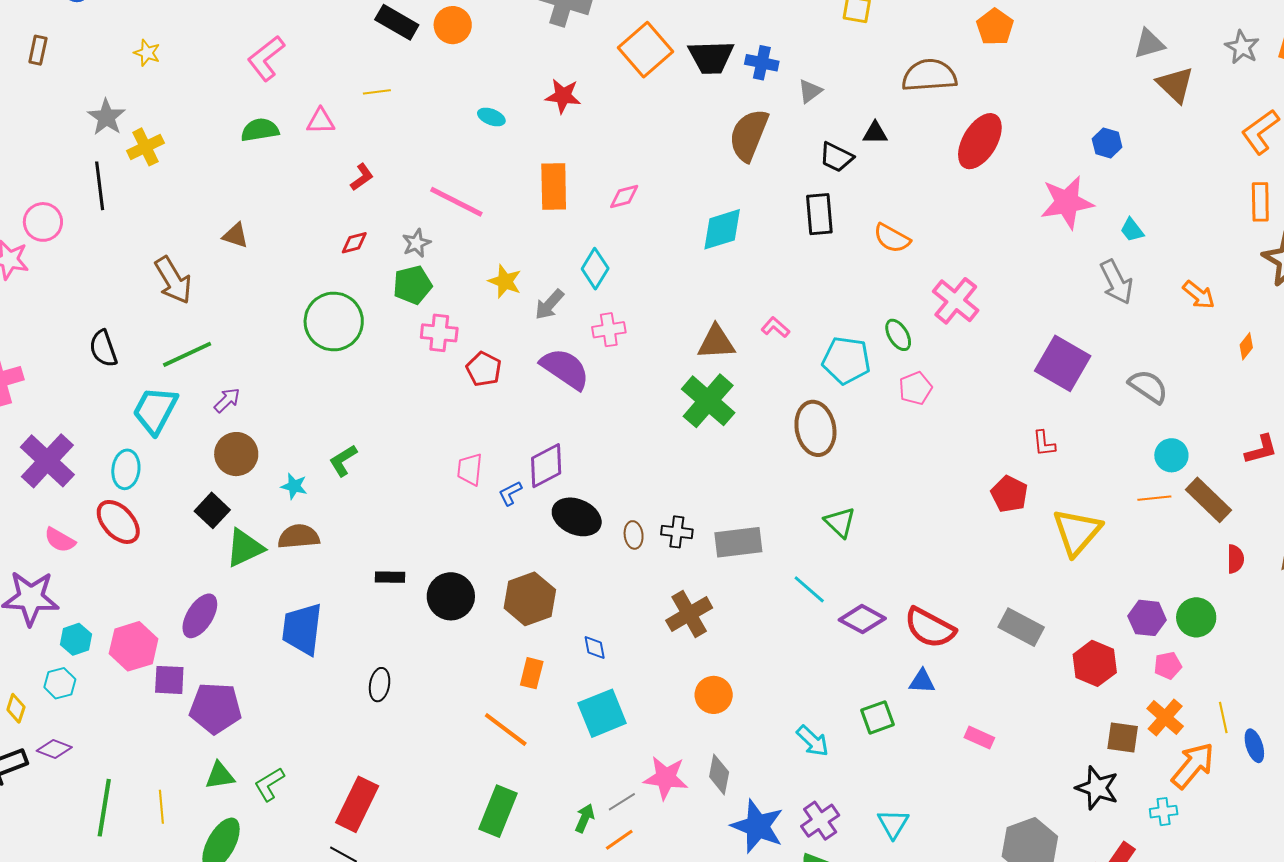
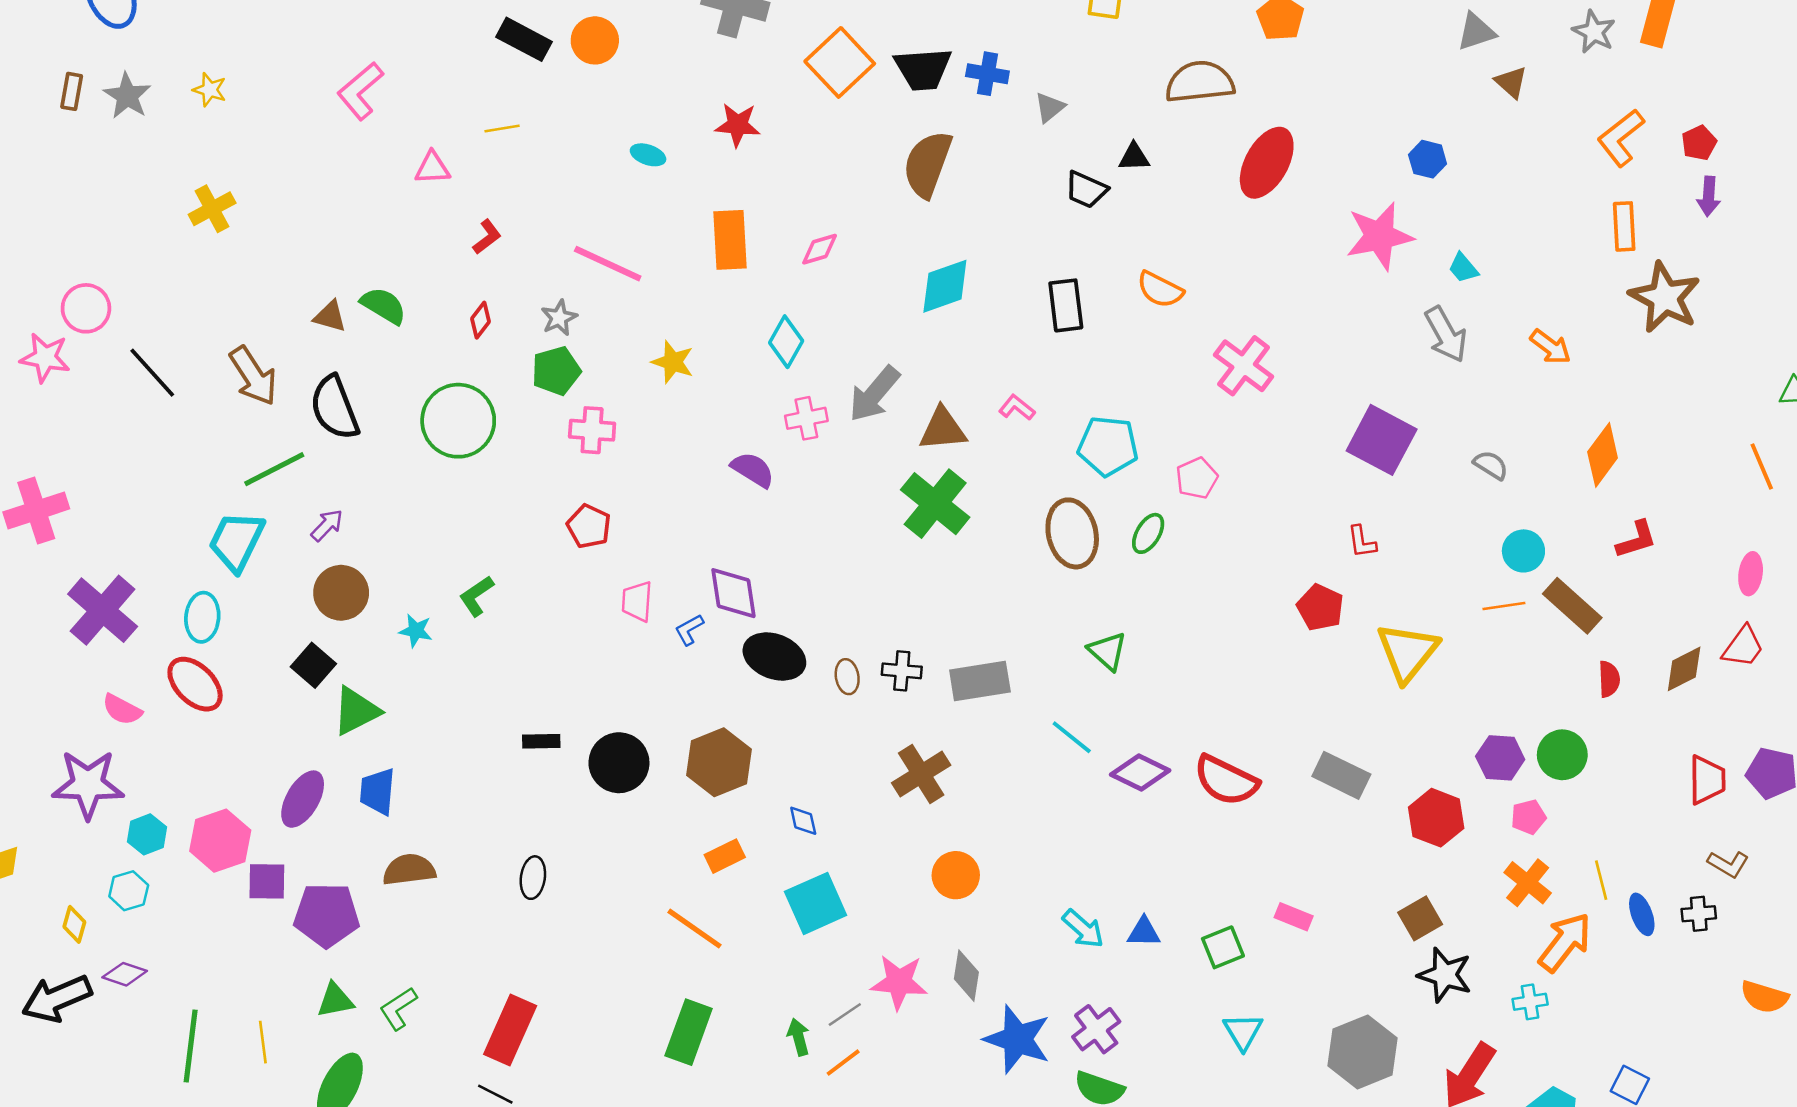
brown triangle: (1175, 85) -> (1511, 82), size x0.7
gray star: (106, 117) -> (127, 96), moved
green semicircle: (260, 130) -> (384, 306), moved, turned 42
brown semicircle: (749, 135) -> (927, 164), moved
black line: (100, 186) -> (152, 373), moved, turned -33
black rectangle: (819, 214) -> (1066, 305), moved
red diamond: (354, 243) -> (481, 320), turned -36
gray arrow: (549, 305) -> (874, 394), moved, size x1.4
green ellipse: (898, 335) -> (1148, 533), moved, turned 64
orange diamond: (1246, 346) -> (1603, 455), moved, size x1.8
black semicircle: (103, 348) -> (335, 408), moved, size x1.4
red pentagon: (484, 369) -> (589, 526), moved
purple semicircle: (565, 369) -> (753, 470), size x0.7
gray semicircle: (1148, 386) -> (1491, 465), size x0.7
purple diamond: (546, 466) -> (733, 593), turned -69
brown semicircle: (299, 537) -> (409, 870), moved
blue trapezoid: (302, 629) -> (378, 791), moved, size x0.7
orange rectangle: (532, 673) -> (725, 856), turned 52
blue triangle: (922, 681) -> (1144, 932), moved
green square: (877, 717) -> (1223, 947), moved
brown square: (1123, 738) -> (1420, 918), moved, turned -36
green arrow: (585, 818) -> (798, 1037), turned -36
cyan triangle: (893, 824) -> (1243, 1032), moved

